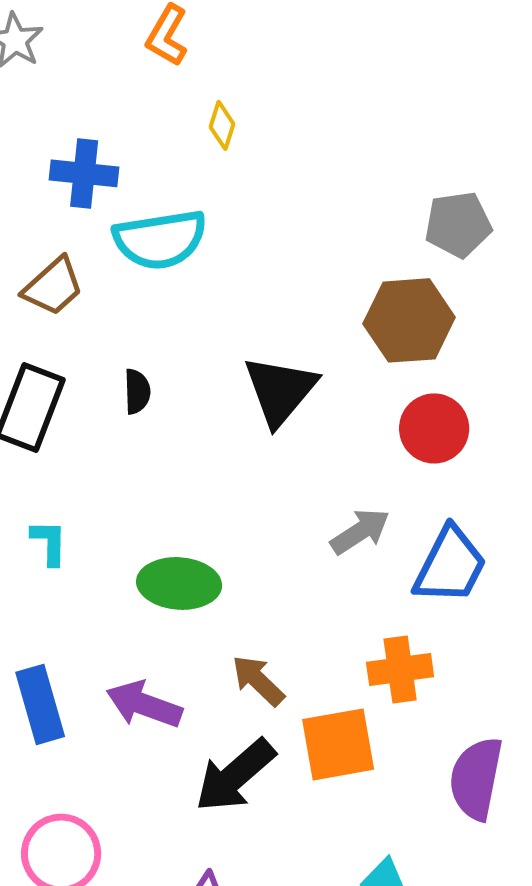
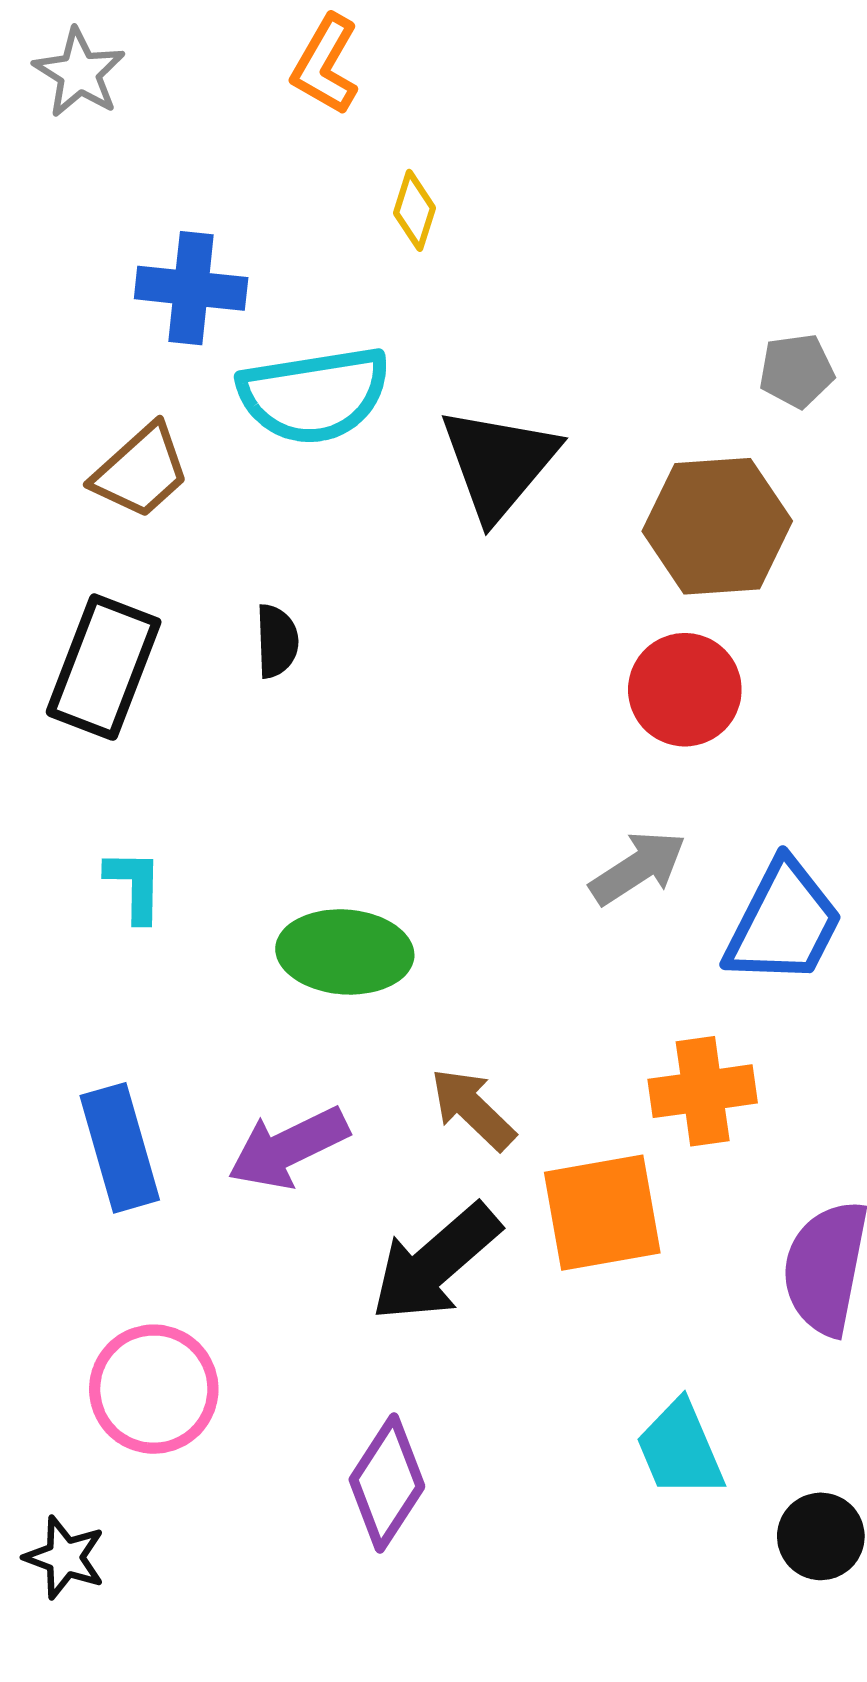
gray pentagon: (458, 224) -> (797, 371), size x0.7
black triangle: (280, 390) -> (499, 463), moved
red circle: (434, 428) -> (685, 690), moved
purple arrow: (144, 704) -> (288, 1148), turned -46

